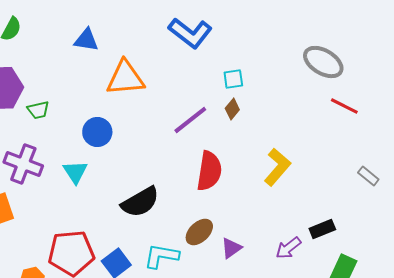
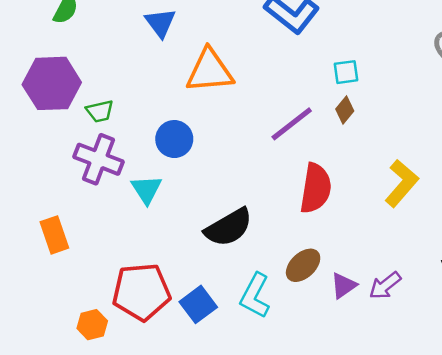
blue triangle: (86, 40) -> (160, 23), turned 44
purple cross: (23, 164) -> (98, 159), moved
purple arrow: (288, 248) -> (385, 286), moved
cyan L-shape: (161, 256) -> (255, 296), turned -72

